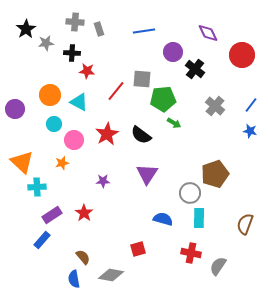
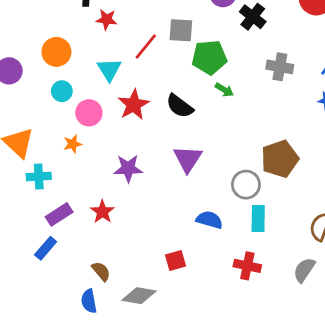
cyan triangle: (79, 102) -> (109, 70), moved, turned 30
gray cross: (215, 106) -> (280, 67), turned -30
purple star: (103, 181) -> (128, 168), size x1.5
gray semicircle: (218, 266) -> (304, 270), moved

